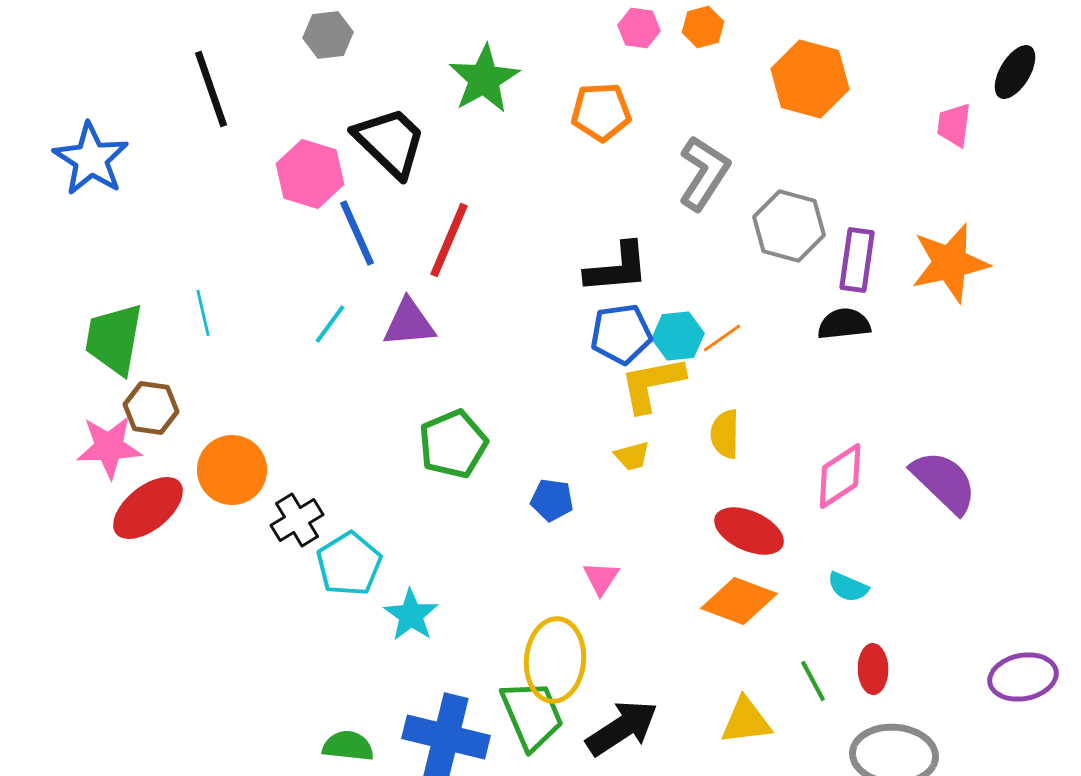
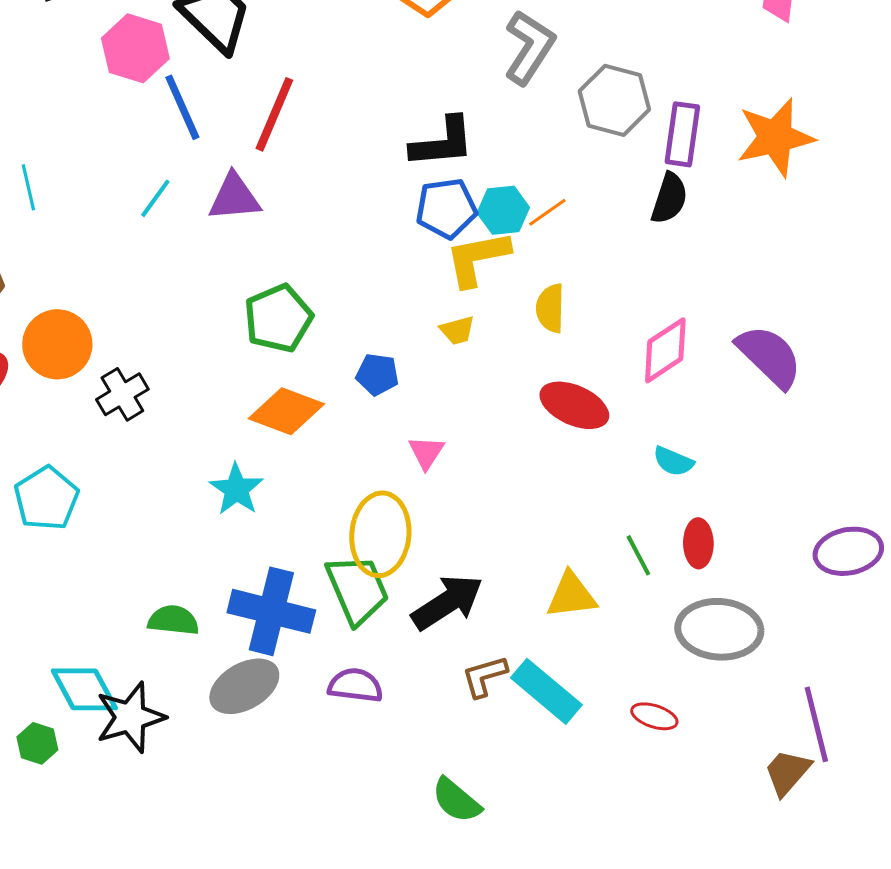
black semicircle: (844, 324) -> (669, 198), turned 114
cyan pentagon: (349, 564) -> (46, 498), moved
orange diamond: (739, 601) -> (286, 411), moved

